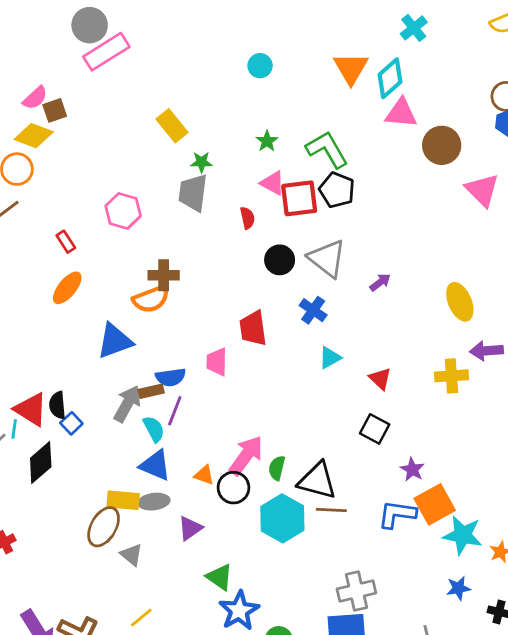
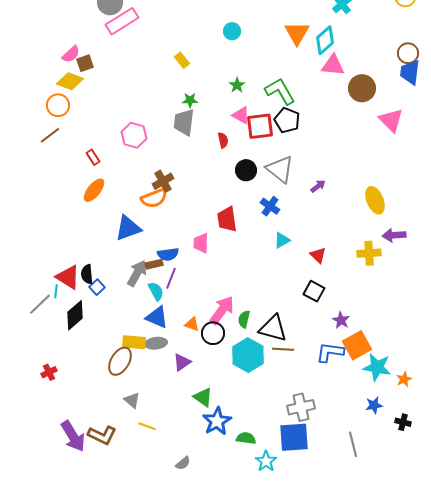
yellow rectangle: (172, 126) -> (182, 60), moved, size x0.7
brown cross: (164, 275) -> (163, 181), turned -30
gray triangle: (131, 555) -> (132, 400), moved
yellow line: (141, 618) -> (147, 426), turned 60

